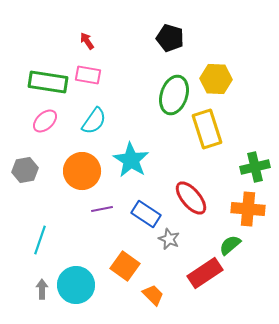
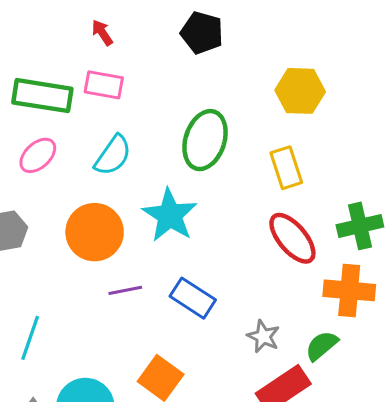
black pentagon: (170, 38) -> (202, 33), moved
green ellipse: (174, 95) -> (205, 140), moved
yellow rectangle: (207, 129) -> (286, 168), size x0.7
red ellipse: (191, 198) -> (292, 238), moved
gray star: (169, 239) -> (263, 336), moved

